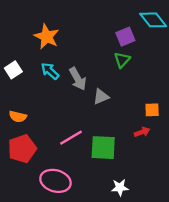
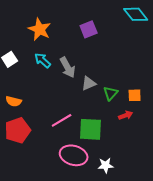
purple square: (125, 37) -> (89, 29), moved
green triangle: (122, 60) -> (111, 93), moved
pink ellipse: (55, 181) -> (74, 155), moved

